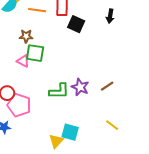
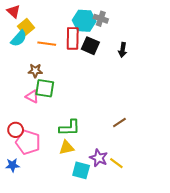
black square: (76, 24) -> (90, 46), moved
purple star: (80, 87) -> (99, 158), moved
yellow line: (112, 125) -> (116, 163), moved
yellow triangle: (56, 141) -> (66, 148), moved, turned 35

